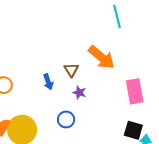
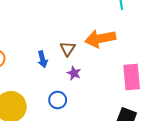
orange arrow: (101, 57) -> (100, 39), turned 124

